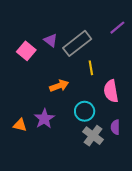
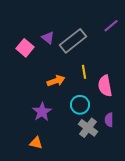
yellow line: (91, 68) -> (84, 72), moved
orange triangle: (20, 125) -> (36, 143), moved

